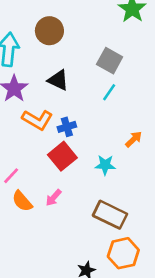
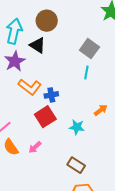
black triangle: (58, 80) -> (38, 45), moved
cyan line: (109, 92) -> (86, 72), turned -32
brown rectangle: (110, 215) -> (76, 165), size x0.7

